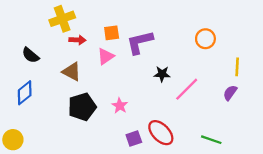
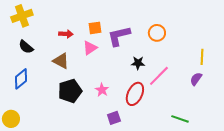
yellow cross: (62, 19) -> (22, 16), moved
orange circle: (205, 39) -> (157, 33), moved
red ellipse: (161, 133) -> (135, 94), moved, turned 70

